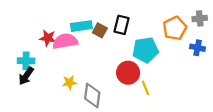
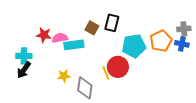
gray cross: (200, 18) -> (184, 29), moved
cyan rectangle: (81, 26) -> (74, 45), moved
orange pentagon: (175, 28) -> (161, 41), moved
pink semicircle: (65, 41) -> (60, 38), size x0.7
yellow line: (145, 88) -> (106, 73), moved

